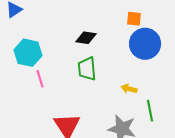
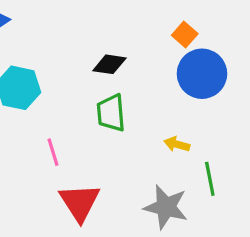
orange square: (134, 19) -> (185, 35), turned 35
pink line: (40, 79) -> (53, 152), moved

